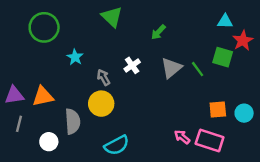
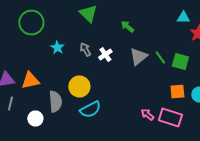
green arrow: (158, 32) -> (127, 26), turned 88
green square: (223, 57) -> (180, 62), moved
gray arrow: (104, 77) -> (85, 50), moved
cyan semicircle: (117, 145) -> (90, 110), moved

